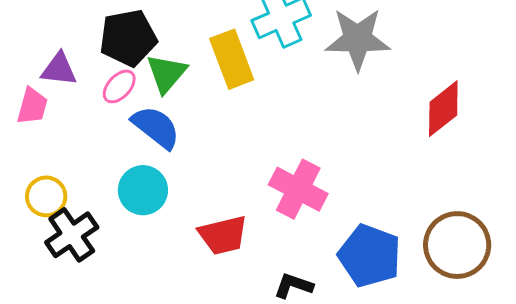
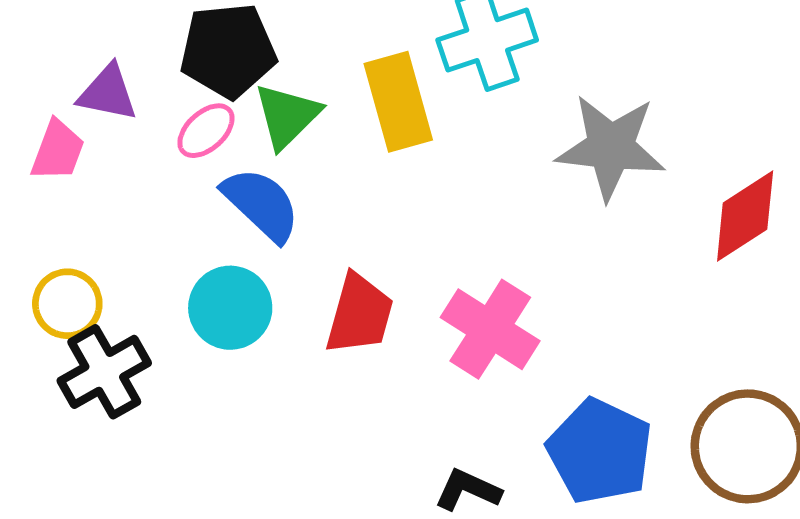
gray star: (358, 39) -> (611, 147), moved
red trapezoid: (223, 235) -> (359, 314), moved, turned -66

